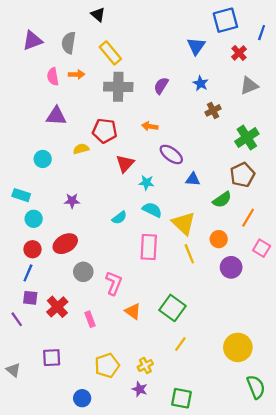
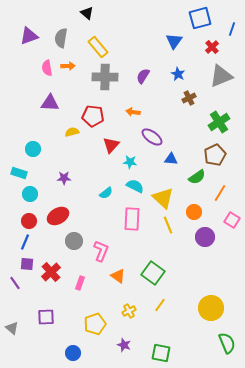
gray triangle: (249, 86) -> (221, 76), size x1.4
cyan circle: (43, 159) -> (33, 149), moved
pink rectangle: (90, 319) -> (80, 283), turned 40
yellow cross: (145, 365) -> (129, 311), moved

